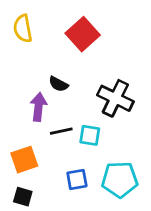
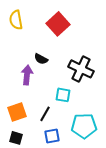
black line: (61, 131) -> (45, 114), moved, turned -49
blue square: (77, 180) -> (52, 136), moved

